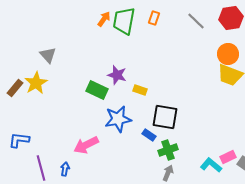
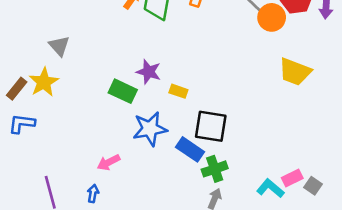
orange circle: (228, 54) -> (272, 17), moved
blue rectangle: (149, 135) -> (190, 149), size x1.5
blue L-shape: (19, 140) -> (22, 124), moved
pink arrow: (86, 145) -> (108, 162), size x0.7
blue arrow: (65, 169) -> (93, 193), moved

